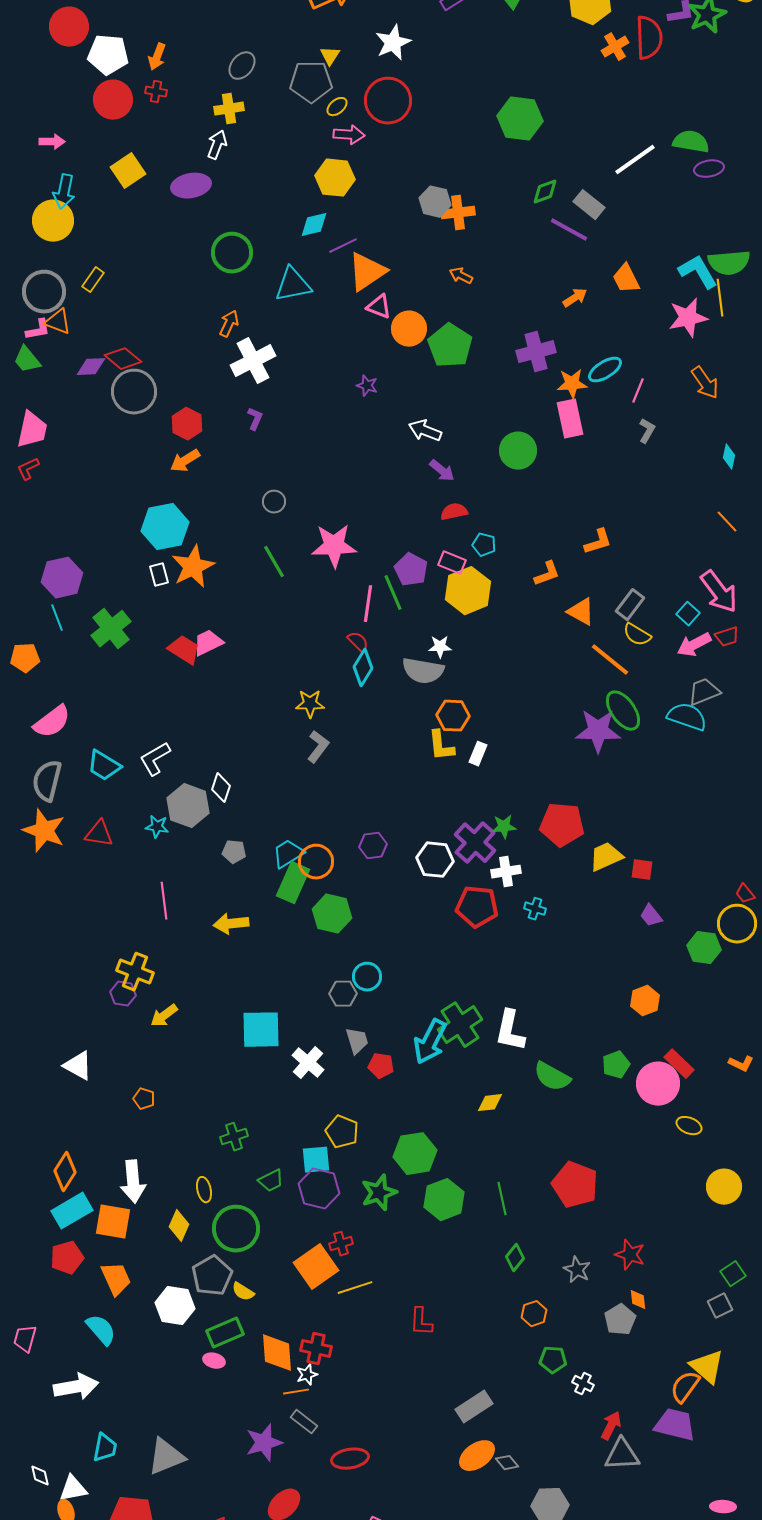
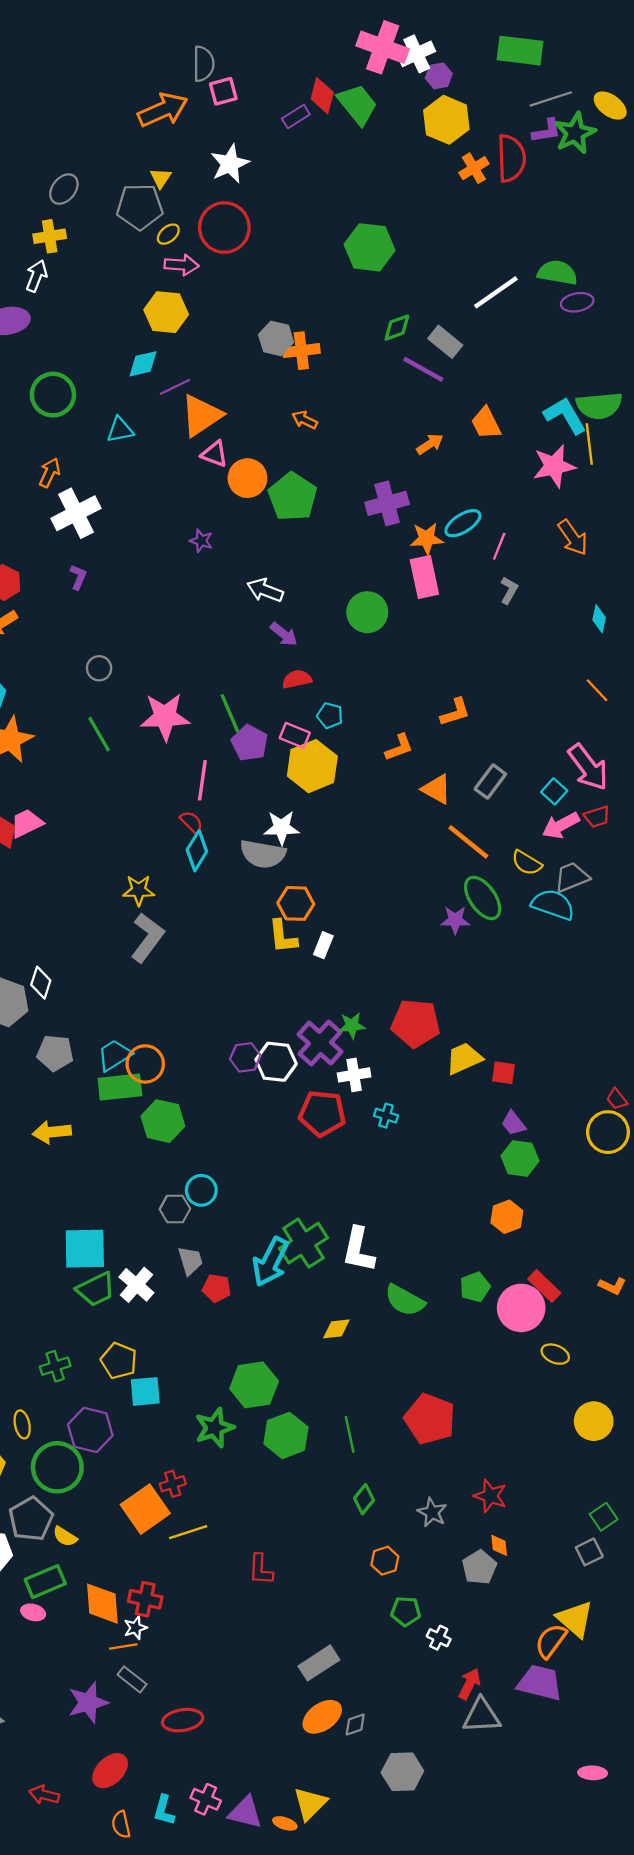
cyan triangle: (293, 285) -> (120, 430), size x0.7
green line: (393, 593) -> (230, 713), moved
yellow semicircle: (637, 635) -> (527, 863), moved
white star: (440, 647) -> (282, 828), size x1.4
purple star: (598, 731) -> (455, 920), size x0.6
gray L-shape: (318, 747) -> (147, 938), size x1.4
purple hexagon: (373, 846) -> (245, 1057), moved
gray pentagon: (234, 852) -> (55, 1053), size x1.4
green rectangle: (293, 883) -> (120, 1087), turned 60
green hexagon: (704, 948) -> (520, 1158), moved
yellow pentagon: (342, 1132) -> (119, 1361), moved
green trapezoid: (271, 1181) -> (96, 1289), moved, size x1.4
purple hexagon: (319, 1189) -> (90, 1430), moved
gray diamond: (507, 1463) -> (355, 1724), turned -70

